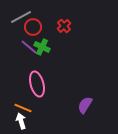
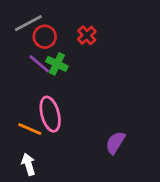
orange line: (23, 108) -> (30, 129), moved

